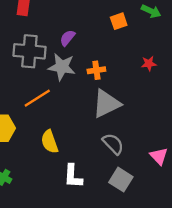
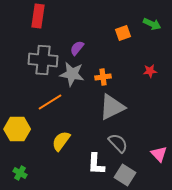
yellow semicircle: (50, 142) -> (61, 141), turned 55
white L-shape: (73, 176) -> (96, 164), moved

